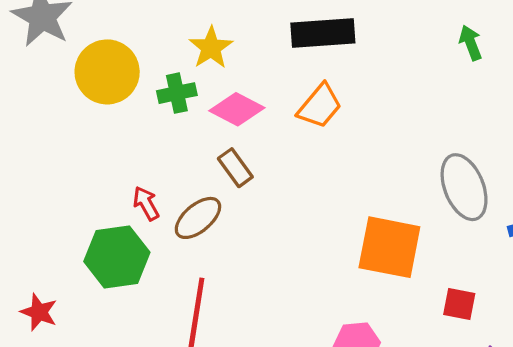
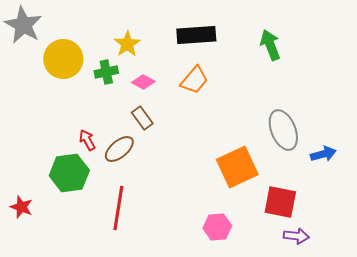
green arrow: (471, 43) -> (270, 45), moved, size x1.4
pink diamond: (237, 109) -> (143, 82), size x0.7
orange square: (389, 247) -> (237, 167), turned -36
red square: (459, 304) -> (280, 202), size x1.6

